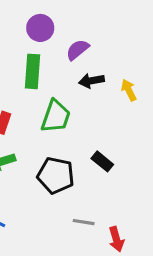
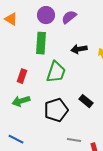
purple semicircle: (78, 50) -> (69, 17), moved
black pentagon: (56, 175) -> (56, 110), turned -30

